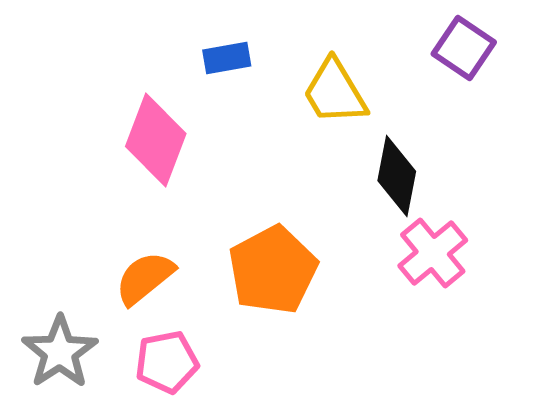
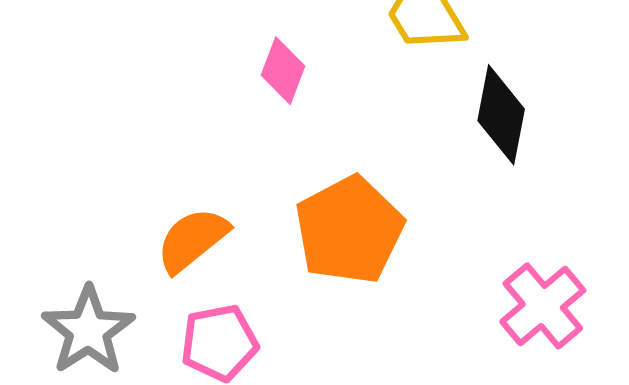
pink diamond: (156, 140) -> (283, 71), moved, size x0.6
pink cross: (433, 253) -> (543, 306), moved

